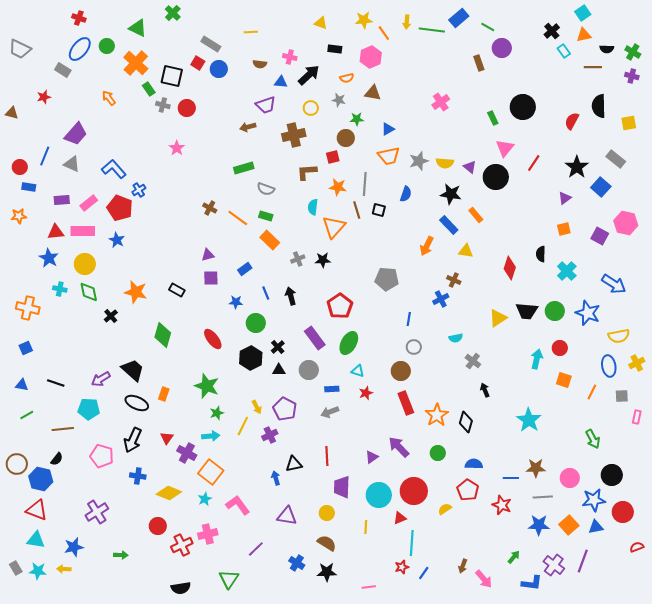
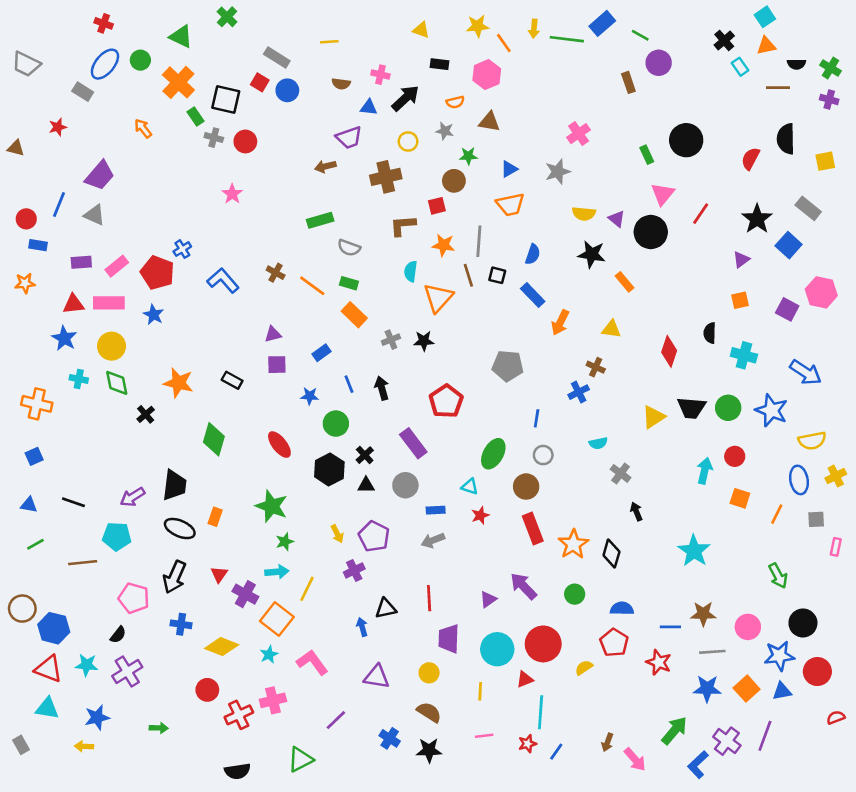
gray star: (419, 161) -> (558, 172), moved
blue L-shape: (114, 169) -> (223, 281), moved
blue rectangle: (449, 225) -> (533, 295), moved
cyan cross: (567, 271) -> (744, 355), turned -30
green ellipse: (349, 343) -> (493, 454), moved
black trapezoid: (133, 370) -> (174, 485), turned 55
yellow line: (243, 426) -> (307, 589), moved
black semicircle: (57, 459) -> (118, 635), moved
green arrow: (514, 557) -> (674, 731), size x1.6
cyan star: (38, 571) -> (87, 665), moved
green triangle: (229, 579) -> (300, 759), turned 30
blue L-shape: (532, 583) -> (698, 765), turned 130
pink line: (369, 587) -> (484, 736), moved

